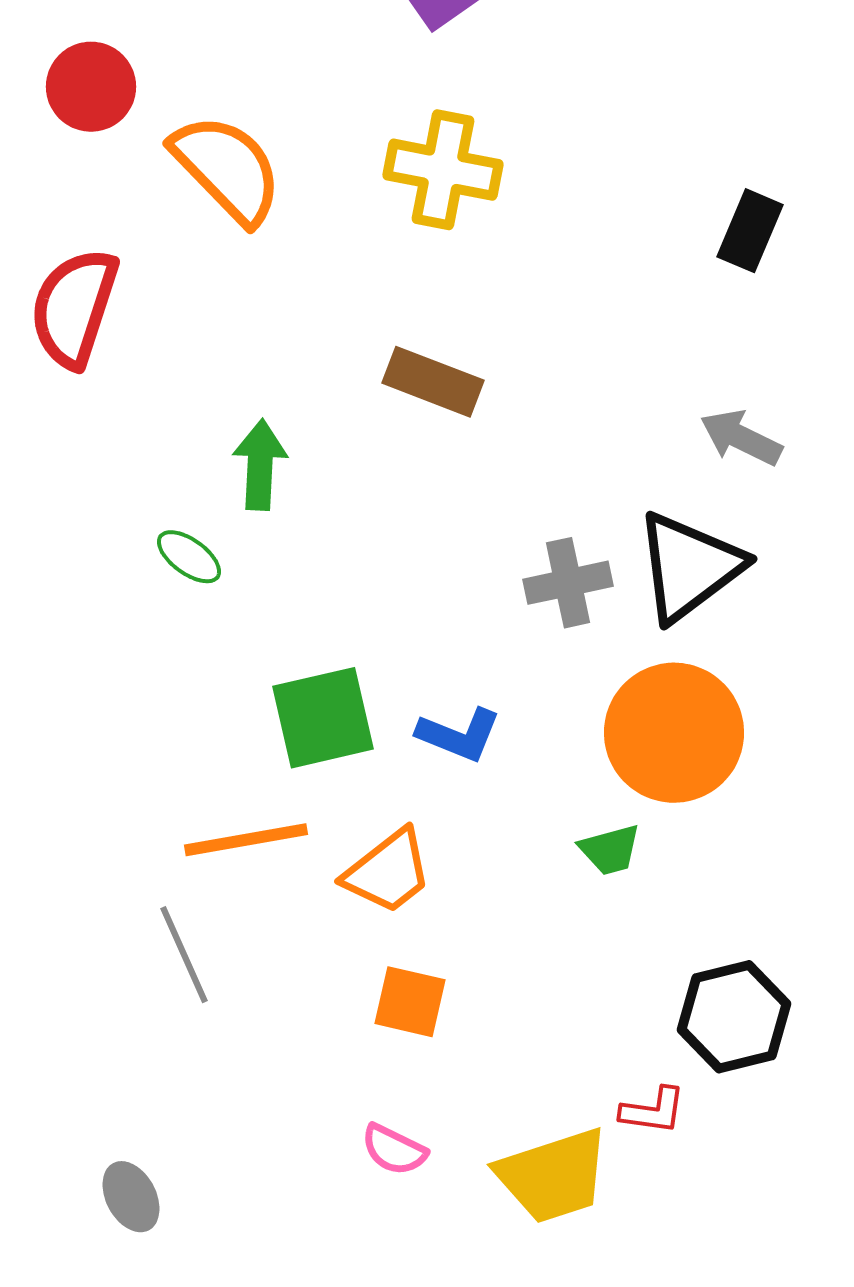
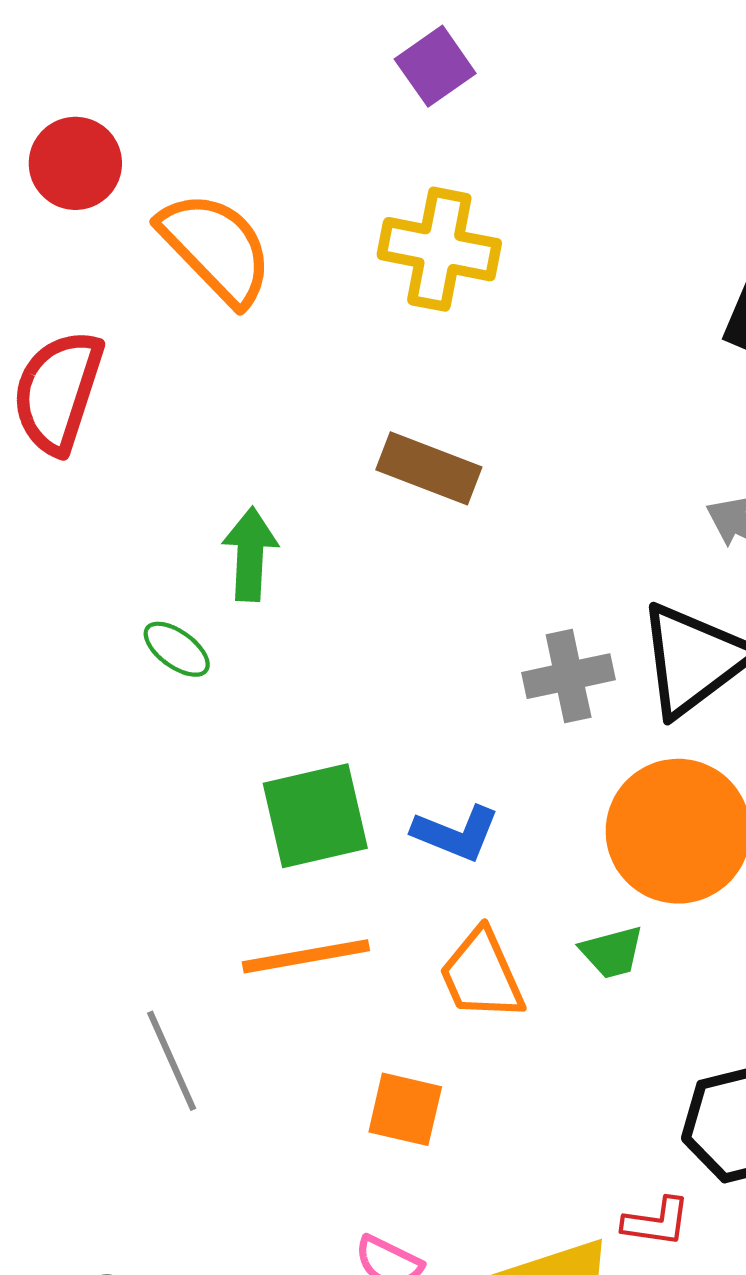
orange line: (246, 840) -> (306, 956), moved
orange trapezoid: (388, 872) -> (482, 975), moved, turned 104

